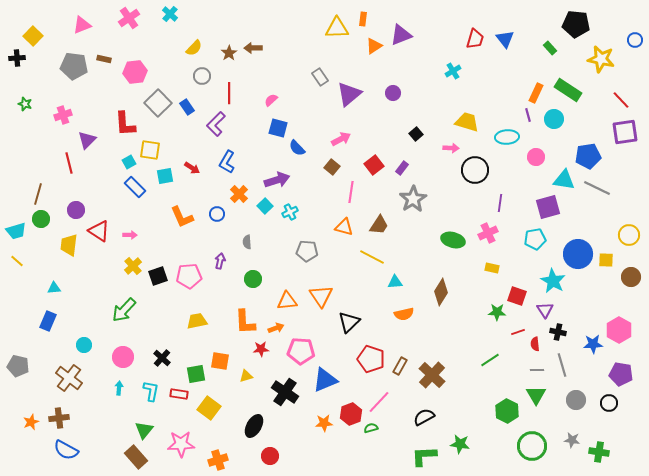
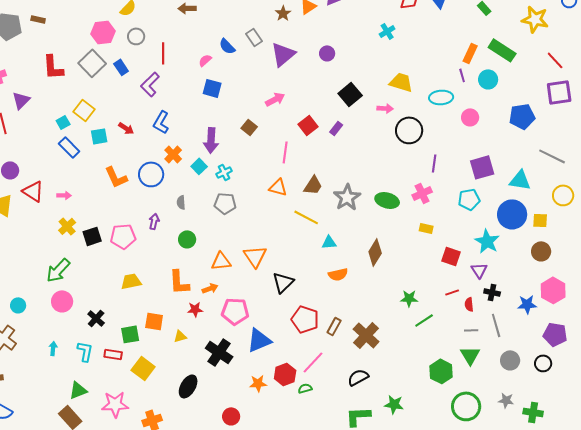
brown star: (229, 53) -> (283, 13), moved
pink hexagon: (135, 72) -> (103, 32), moved
red L-shape: (125, 124) -> (53, 67), moved
black square: (416, 134) -> (350, 94), size x1.6
blue semicircle: (297, 148) -> (227, 46), moved
yellow square: (150, 150) -> (84, 110), turned 30
brown square: (332, 167) -> (249, 127), moved
purple arrow: (277, 180) -> (211, 140), turned 110
cyan triangle: (564, 180) -> (520, 180), moved
gray line: (597, 188) -> (552, 156), moved
gray star: (413, 199) -> (347, 197), moved
blue circle: (217, 214) -> (151, 174), size x1.6
gray pentagon: (307, 251) -> (225, 203), moved
brown circle: (631, 277) -> (541, 251), moved
green star: (497, 312) -> (409, 298), moved
pink circle: (123, 357) -> (62, 301), moved
green triangle: (144, 430) -> (78, 390), turned 30
red circle: (270, 456) -> (231, 416), moved

